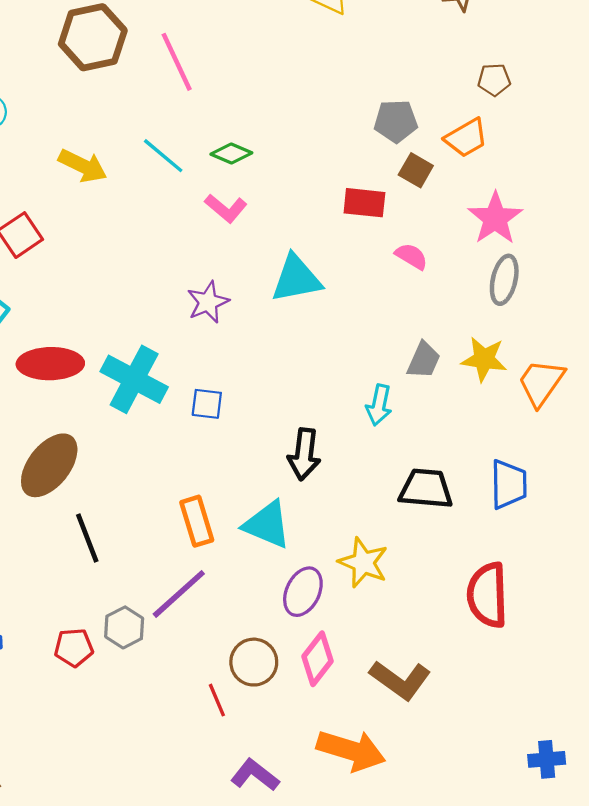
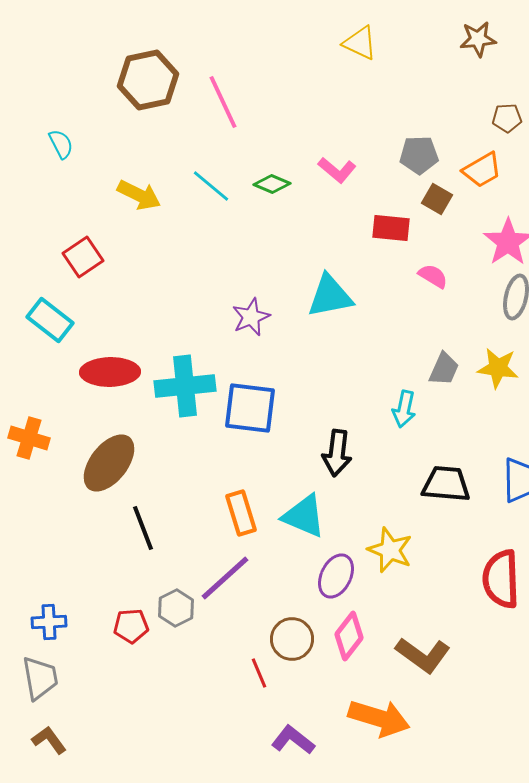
pink L-shape: (226, 208) -> (337, 170), moved
cyan cross: (134, 379) -> (185, 386), turned -34
blue square: (207, 404) -> (250, 408), size x1.8

